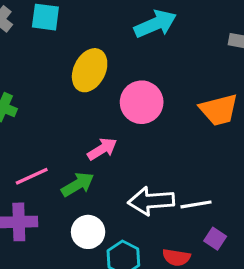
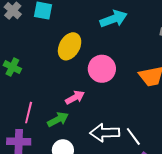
pink line: (32, 176) -> (29, 113), turned -55
white line: (196, 204) -> (133, 136), turned 60

